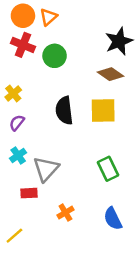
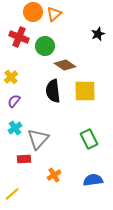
orange circle: (23, 16) -> (33, 12), moved
orange triangle: (48, 17) -> (54, 14), moved
black star: (119, 41) -> (98, 34), size x0.6
brown diamond: (110, 74) -> (65, 65), moved
blue semicircle: (113, 219) -> (93, 180), turned 108

